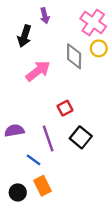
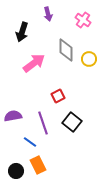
purple arrow: (45, 16) -> (48, 14), moved
pink cross: (93, 23) -> (83, 20), size x0.7
yellow circle: (99, 48) -> (89, 59), moved

